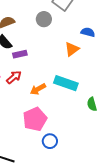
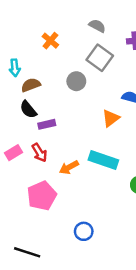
red arrow: (14, 77) -> (39, 153), turned 98
pink pentagon: (35, 119) -> (42, 196), moved

